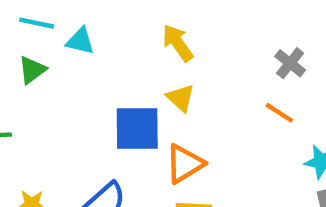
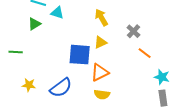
gray cross: (290, 63) -> (133, 31), moved
yellow triangle: (181, 98) -> (101, 42), turned 48

